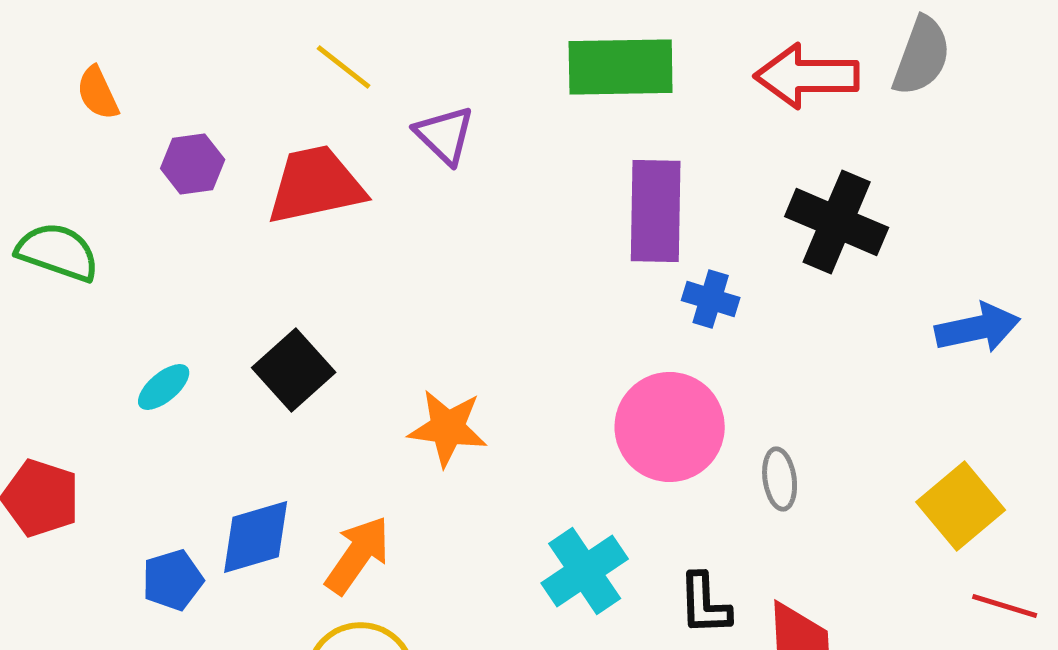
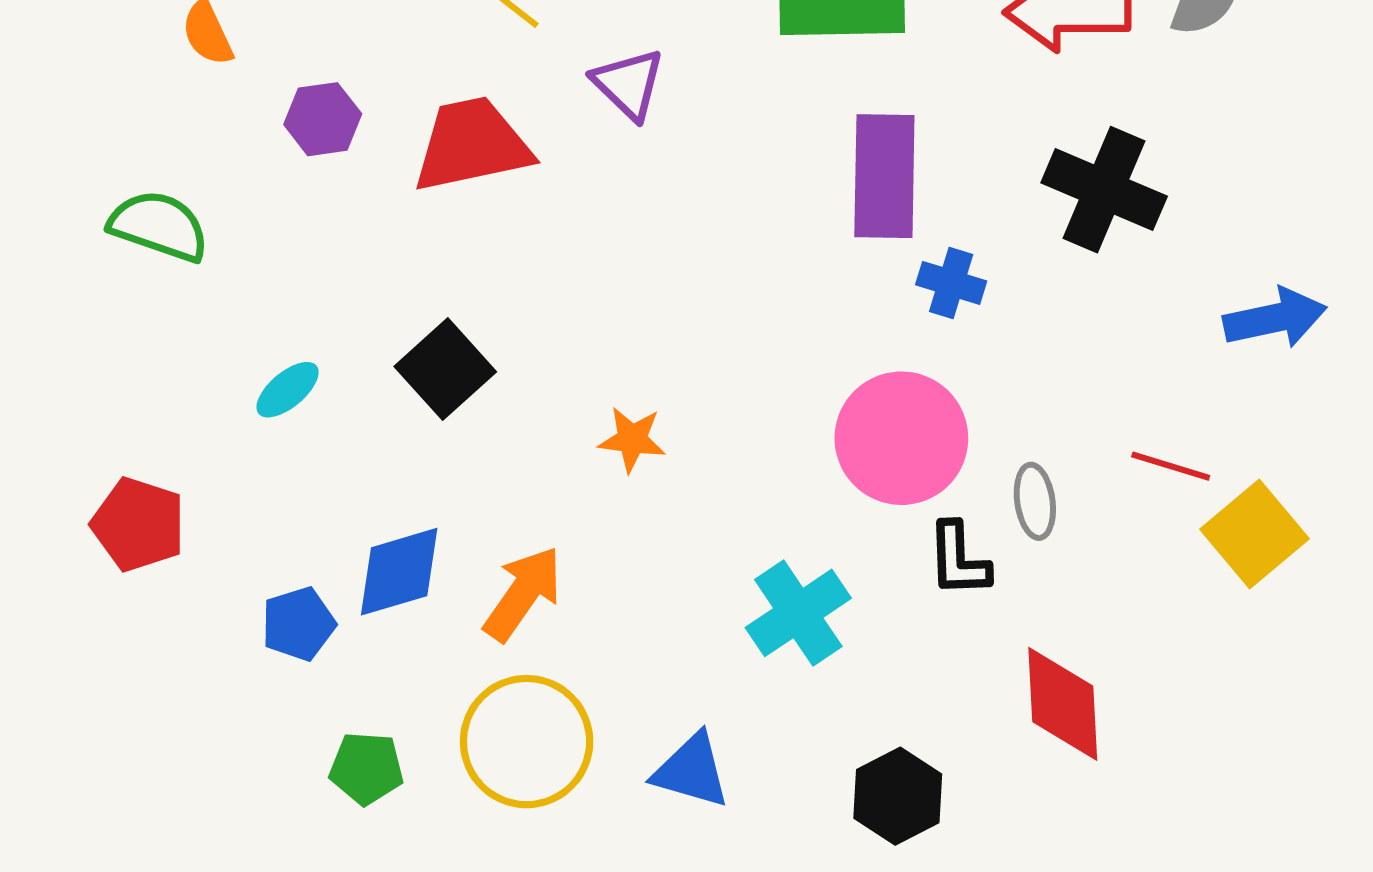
orange star: (448, 428) -> (632, 439), size x0.7
black L-shape: (705, 604) -> (958, 560), moved
red line: (1005, 606) -> (1171, 466), moved

